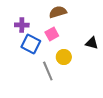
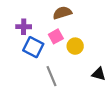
black triangle: (92, 43) -> (99, 74), moved
yellow circle: (64, 57) -> (75, 46), moved

